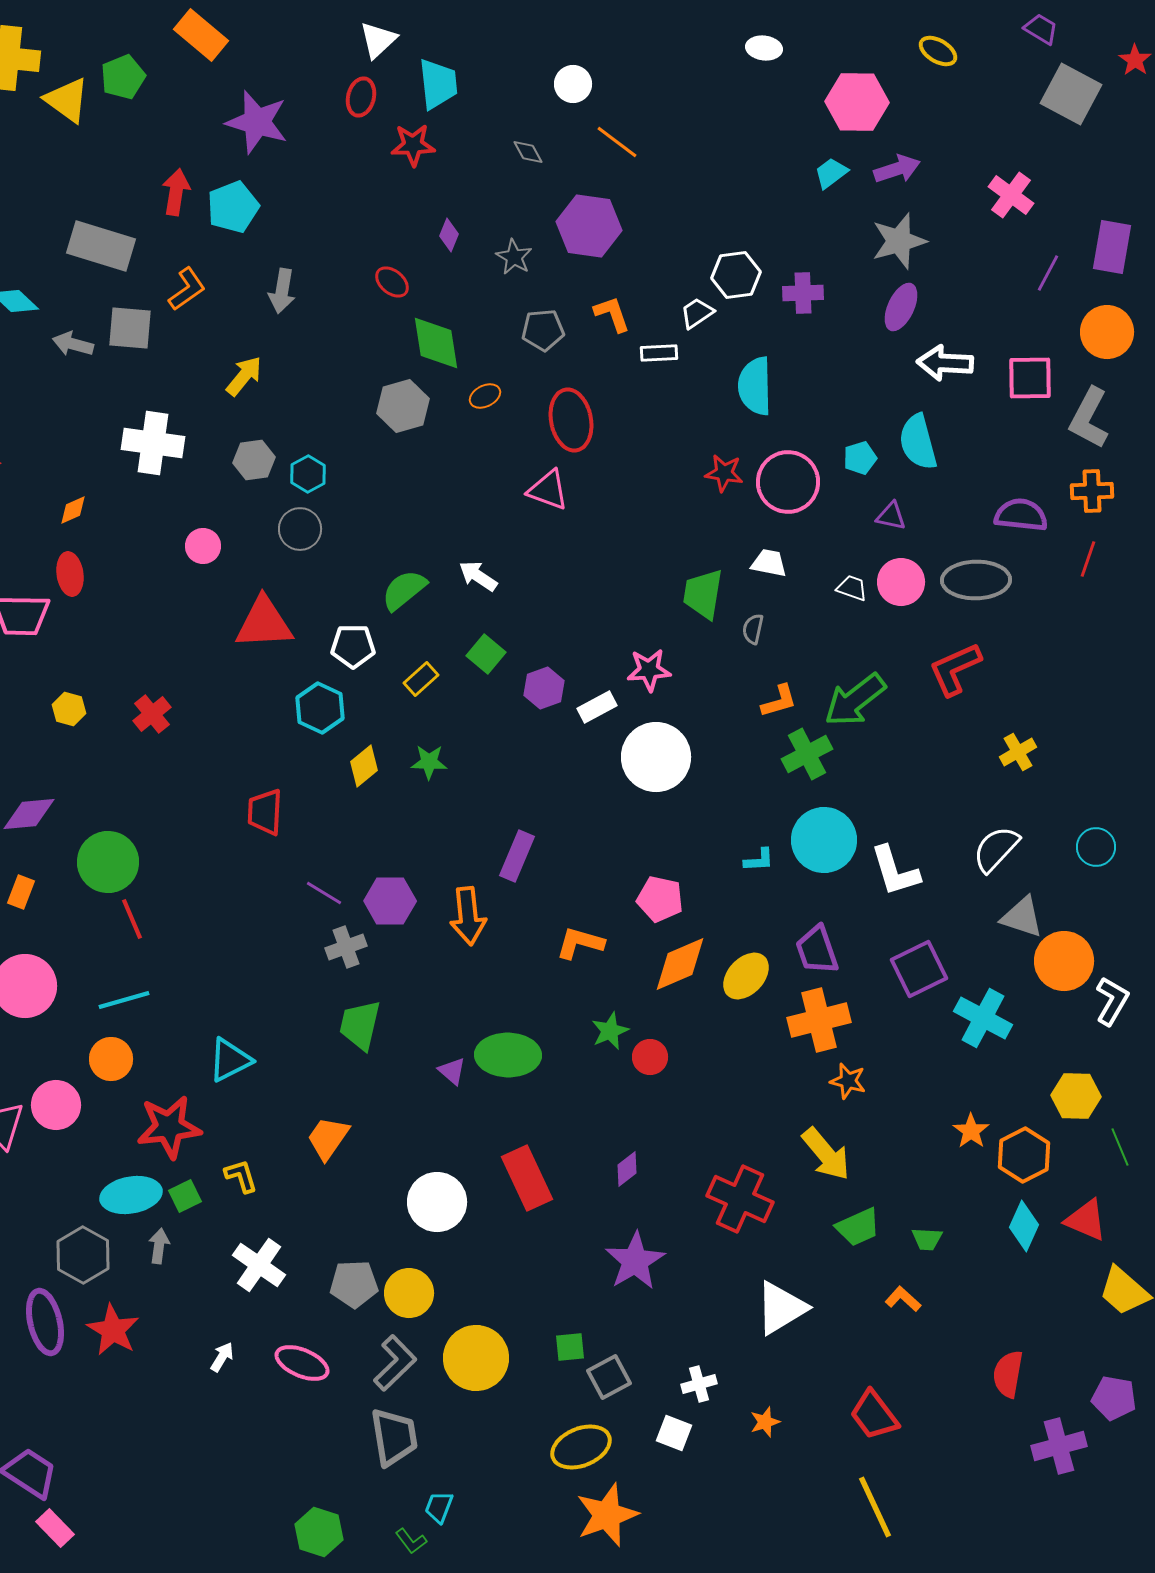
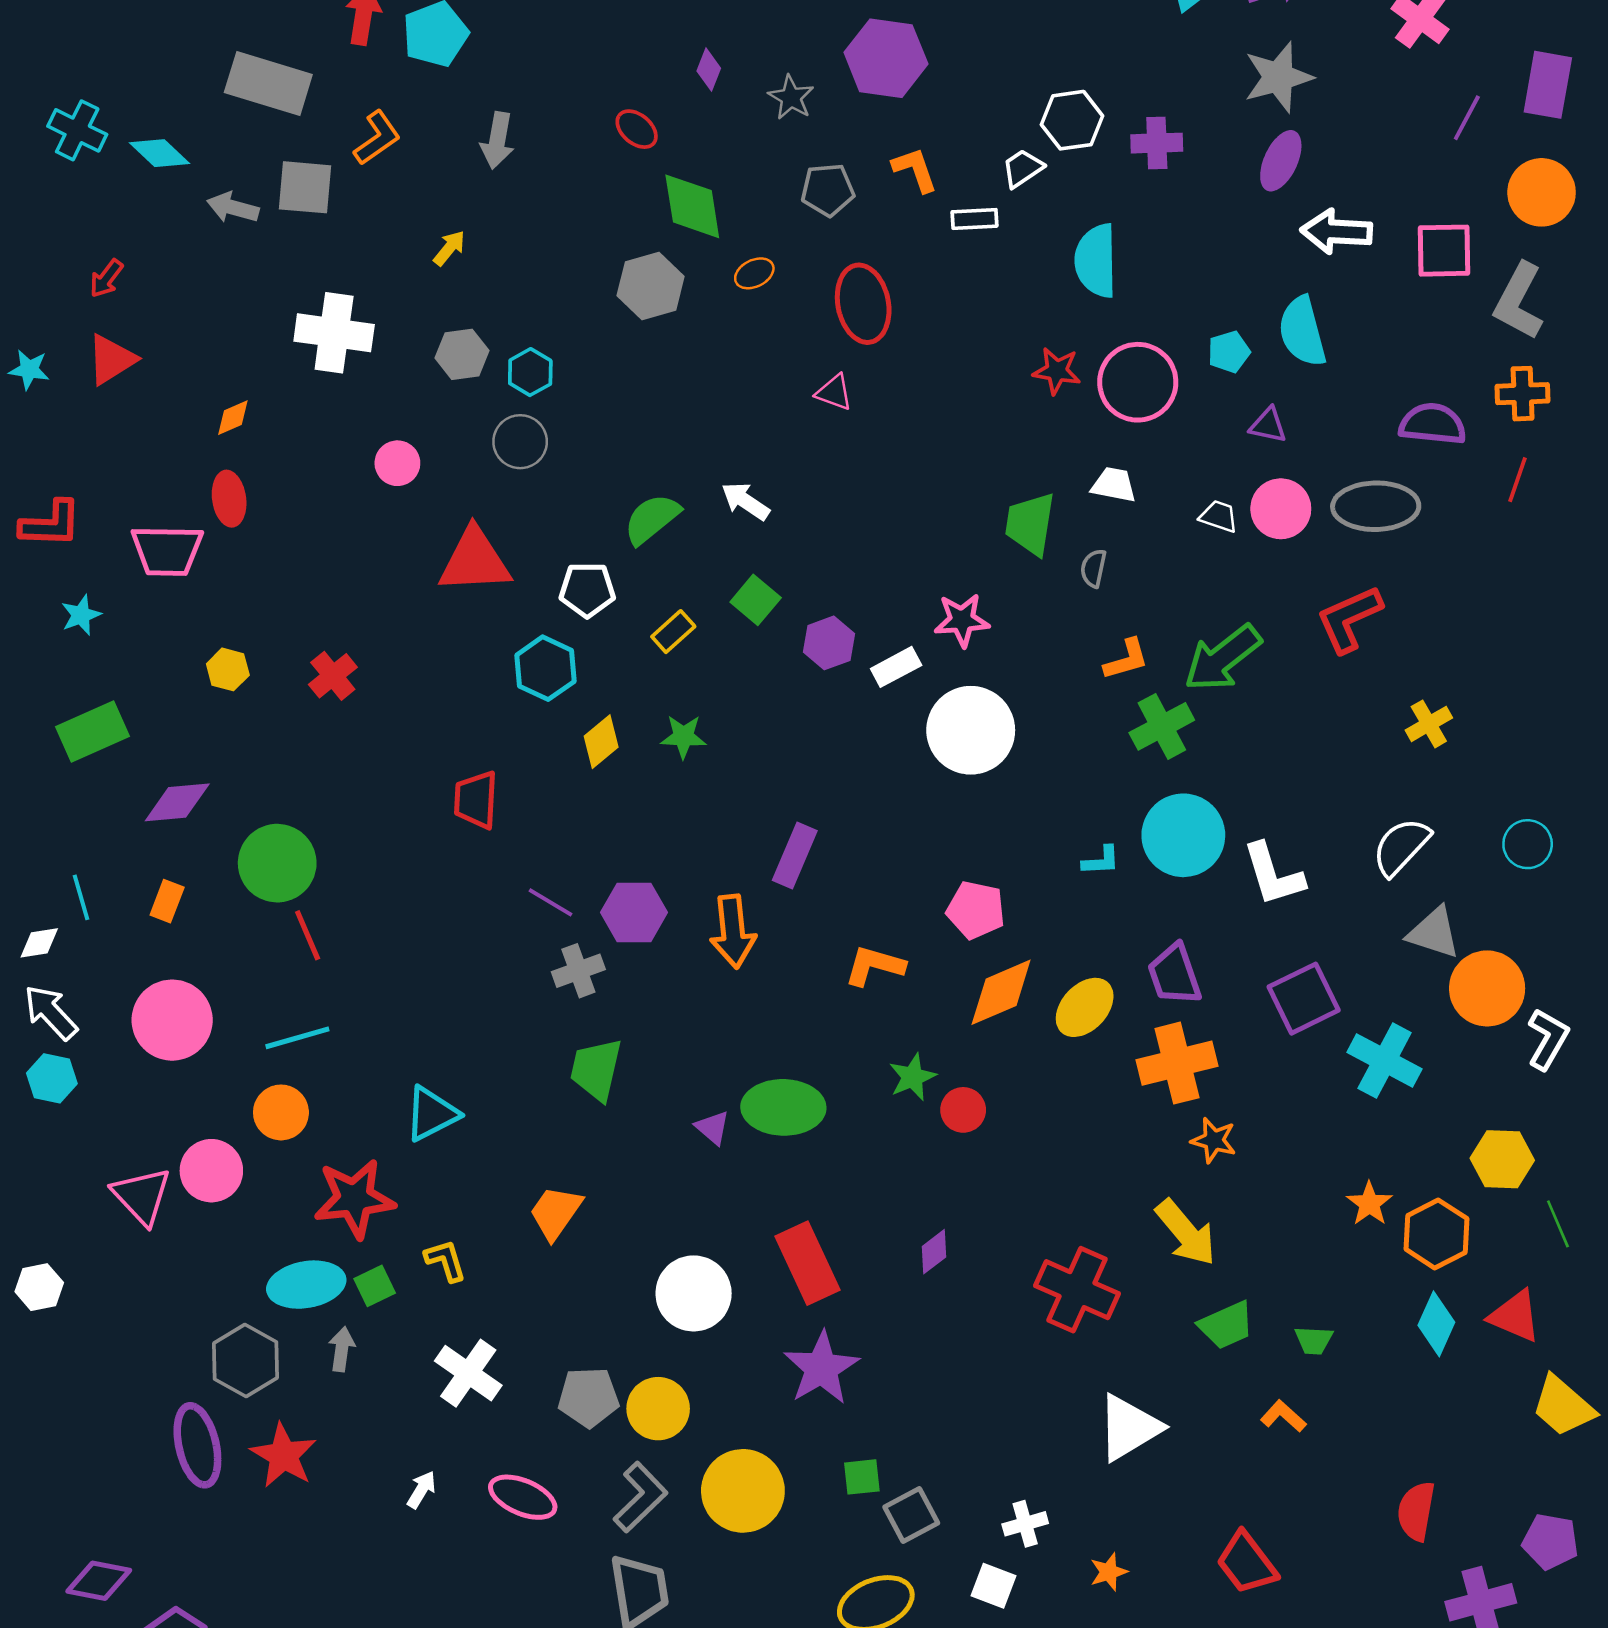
yellow arrow: (244, 376) -> (449, 248), size x0.7
pink triangle: (548, 490) -> (834, 392), size x0.7
purple star: (635, 1261) -> (821, 1368), moved

